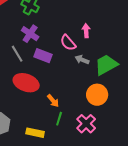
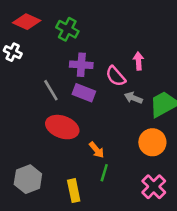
purple cross: (30, 34) -> (81, 65), moved, turned -30
pink cross: (86, 124) -> (154, 187), moved
yellow rectangle: (35, 133) -> (74, 191), turned 66

